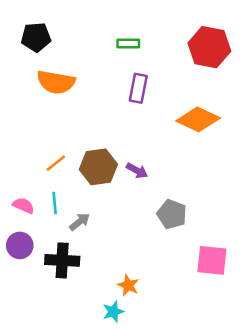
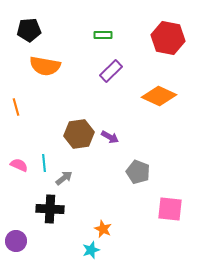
purple rectangle: (138, 88) -> (111, 71), turned 35
orange line: (56, 163) -> (16, 107), moved, turned -66
purple circle: (20, 245) -> (16, 241), moved

